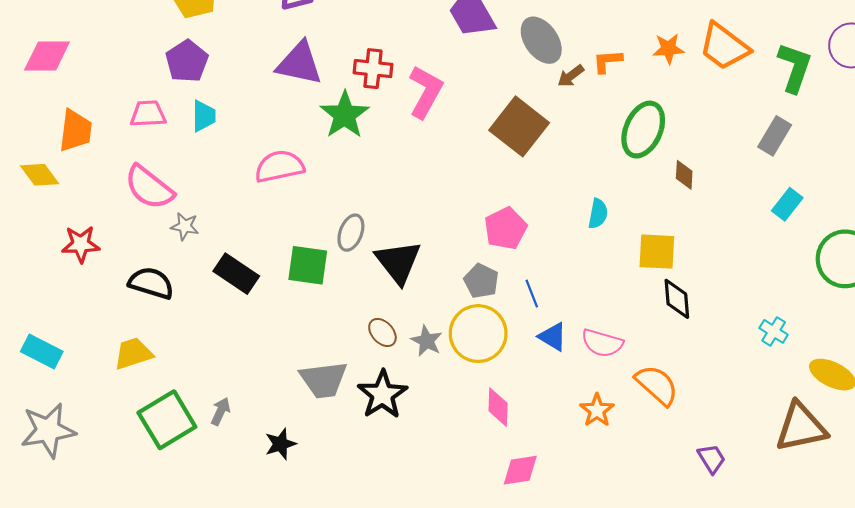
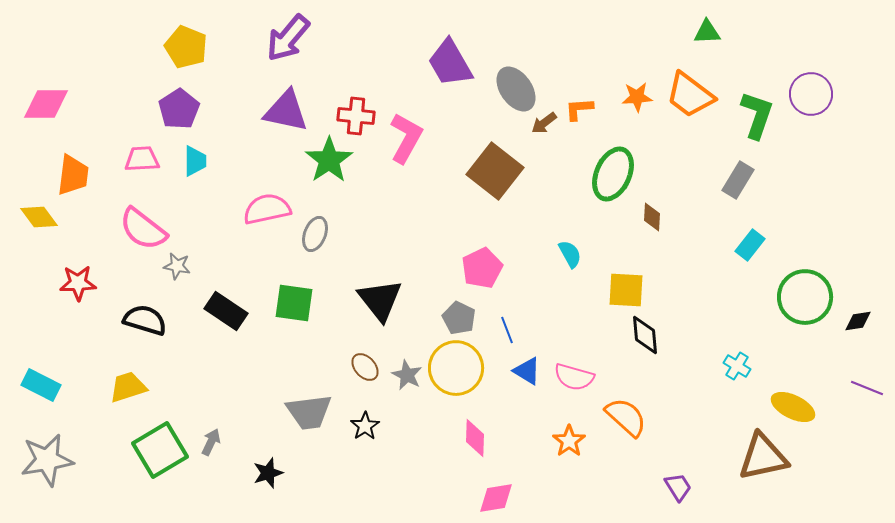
cyan semicircle: (598, 214) -> (570, 254), turned -40
gray ellipse: (351, 233) -> (315, 234), moved
black star: (382, 395) -> (365, 426), size x0.6

